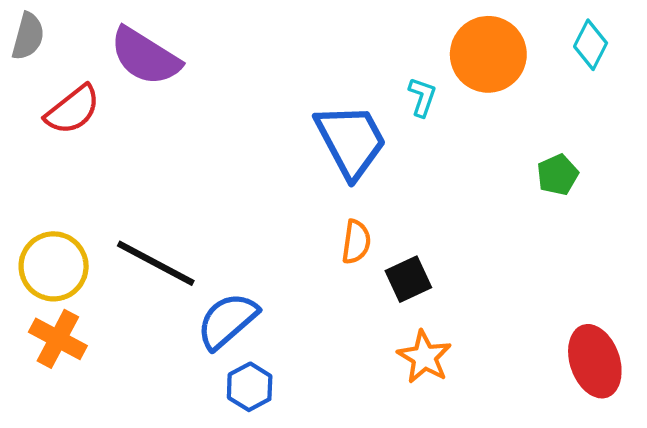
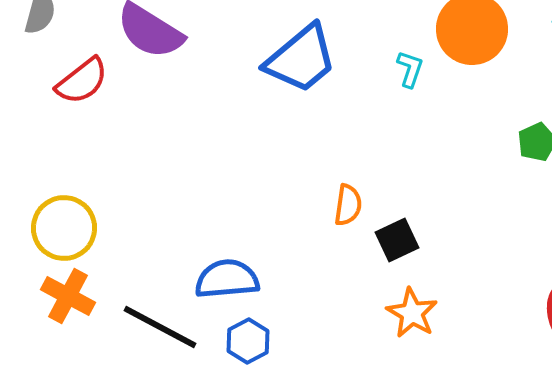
blue trapezoid: (351, 141) -> (301, 59), moved, turned 78
black line: (156, 263) -> (160, 327), moved
blue semicircle: (227, 321) -> (227, 279), turned 36

